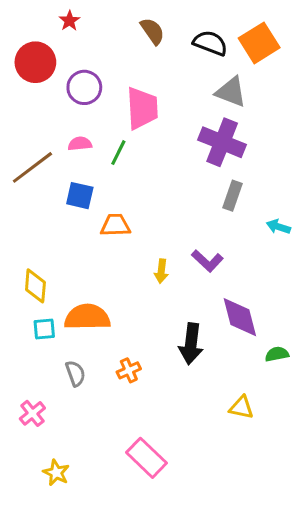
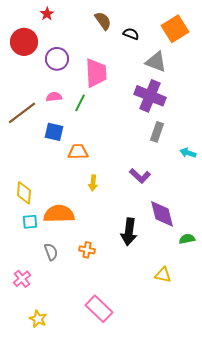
black semicircle: (210, 43) -> (131, 34), moved, size x0.7
yellow arrow: (161, 271) -> (93, 183), moved
orange cross: (129, 370) -> (87, 250), turned 35

